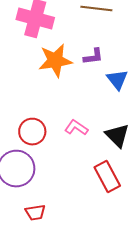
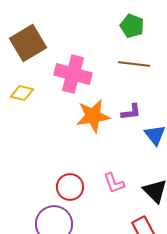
pink L-shape: (76, 128) -> (114, 183), turned -145

